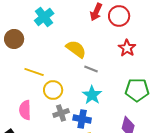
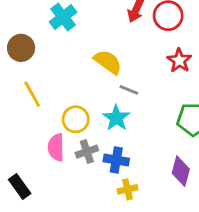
yellow line: (34, 72) -> (32, 94), moved, turned 42
cyan star: (92, 95) -> (116, 118), moved
pink semicircle: (25, 110) -> (56, 147), moved

